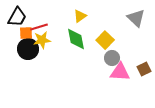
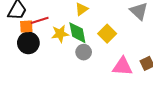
yellow star: (42, 40) -> (60, 34), moved
gray circle: (112, 58) -> (84, 52), moved

